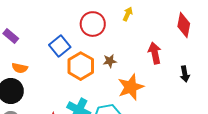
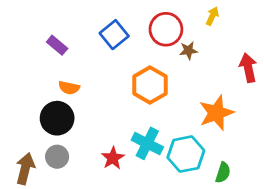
blue square: (60, 46) -> (114, 35), moved
brown star: (110, 61) -> (188, 51), moved

